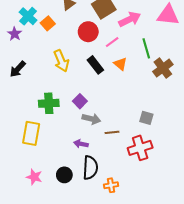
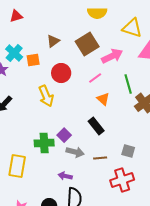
orange square: (48, 23) -> (33, 60), turned 32
red circle: (88, 32) -> (61, 73), moved
black rectangle: (95, 65) -> (96, 126), moved
green cross: (49, 103) -> (44, 143), moved
brown line: (112, 132) -> (100, 158), moved

